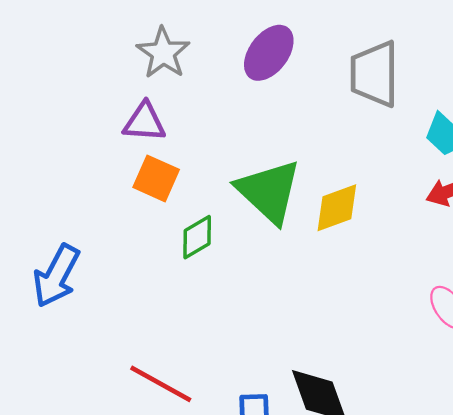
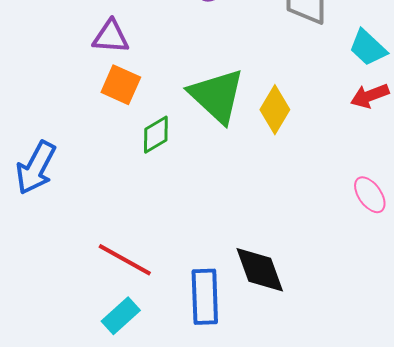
yellow diamond: (337, 208) -> (275, 110), turned -39

